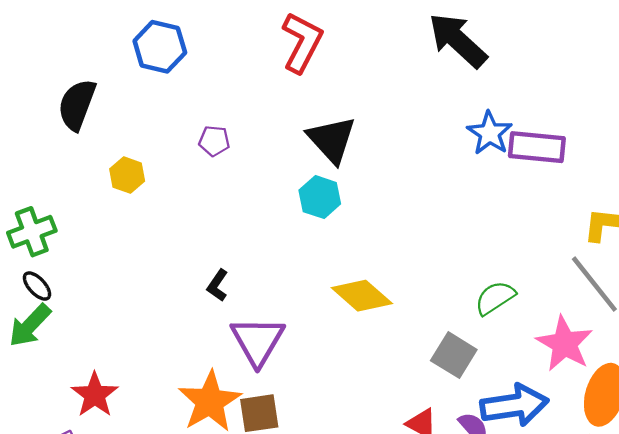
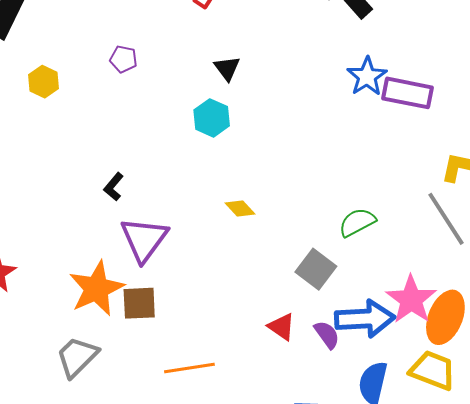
black triangle: (332, 140) -> (227, 68), size x0.6
yellow diamond: (362, 296) -> (240, 209), size x0.6
pink star: (565, 344) -> (411, 300), moved

